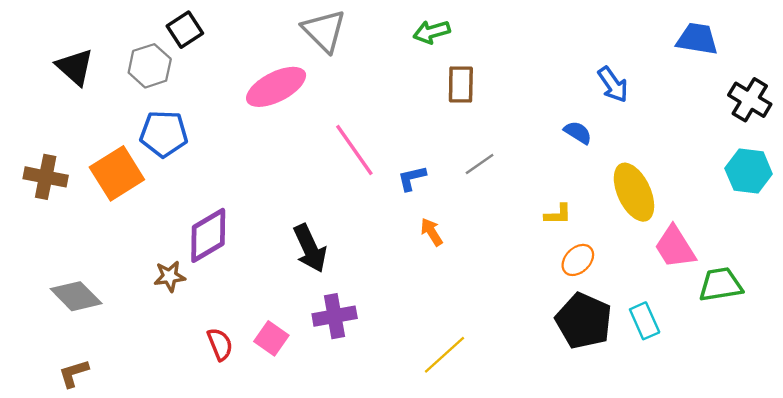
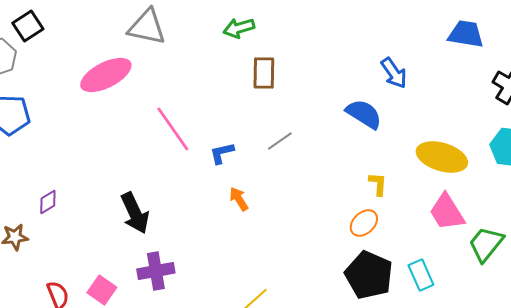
gray triangle: (324, 31) -> (147, 27), turned -33
blue semicircle: (578, 132) -> (364, 114), size x1.5
yellow ellipse: (634, 192) -> (442, 157), moved, turned -48
yellow L-shape: (558, 214) -> (378, 184), moved, turned -85
purple diamond: (208, 235) -> (48, 202), size x0.5
green trapezoid: (721, 285) -> (486, 244), turned -42

